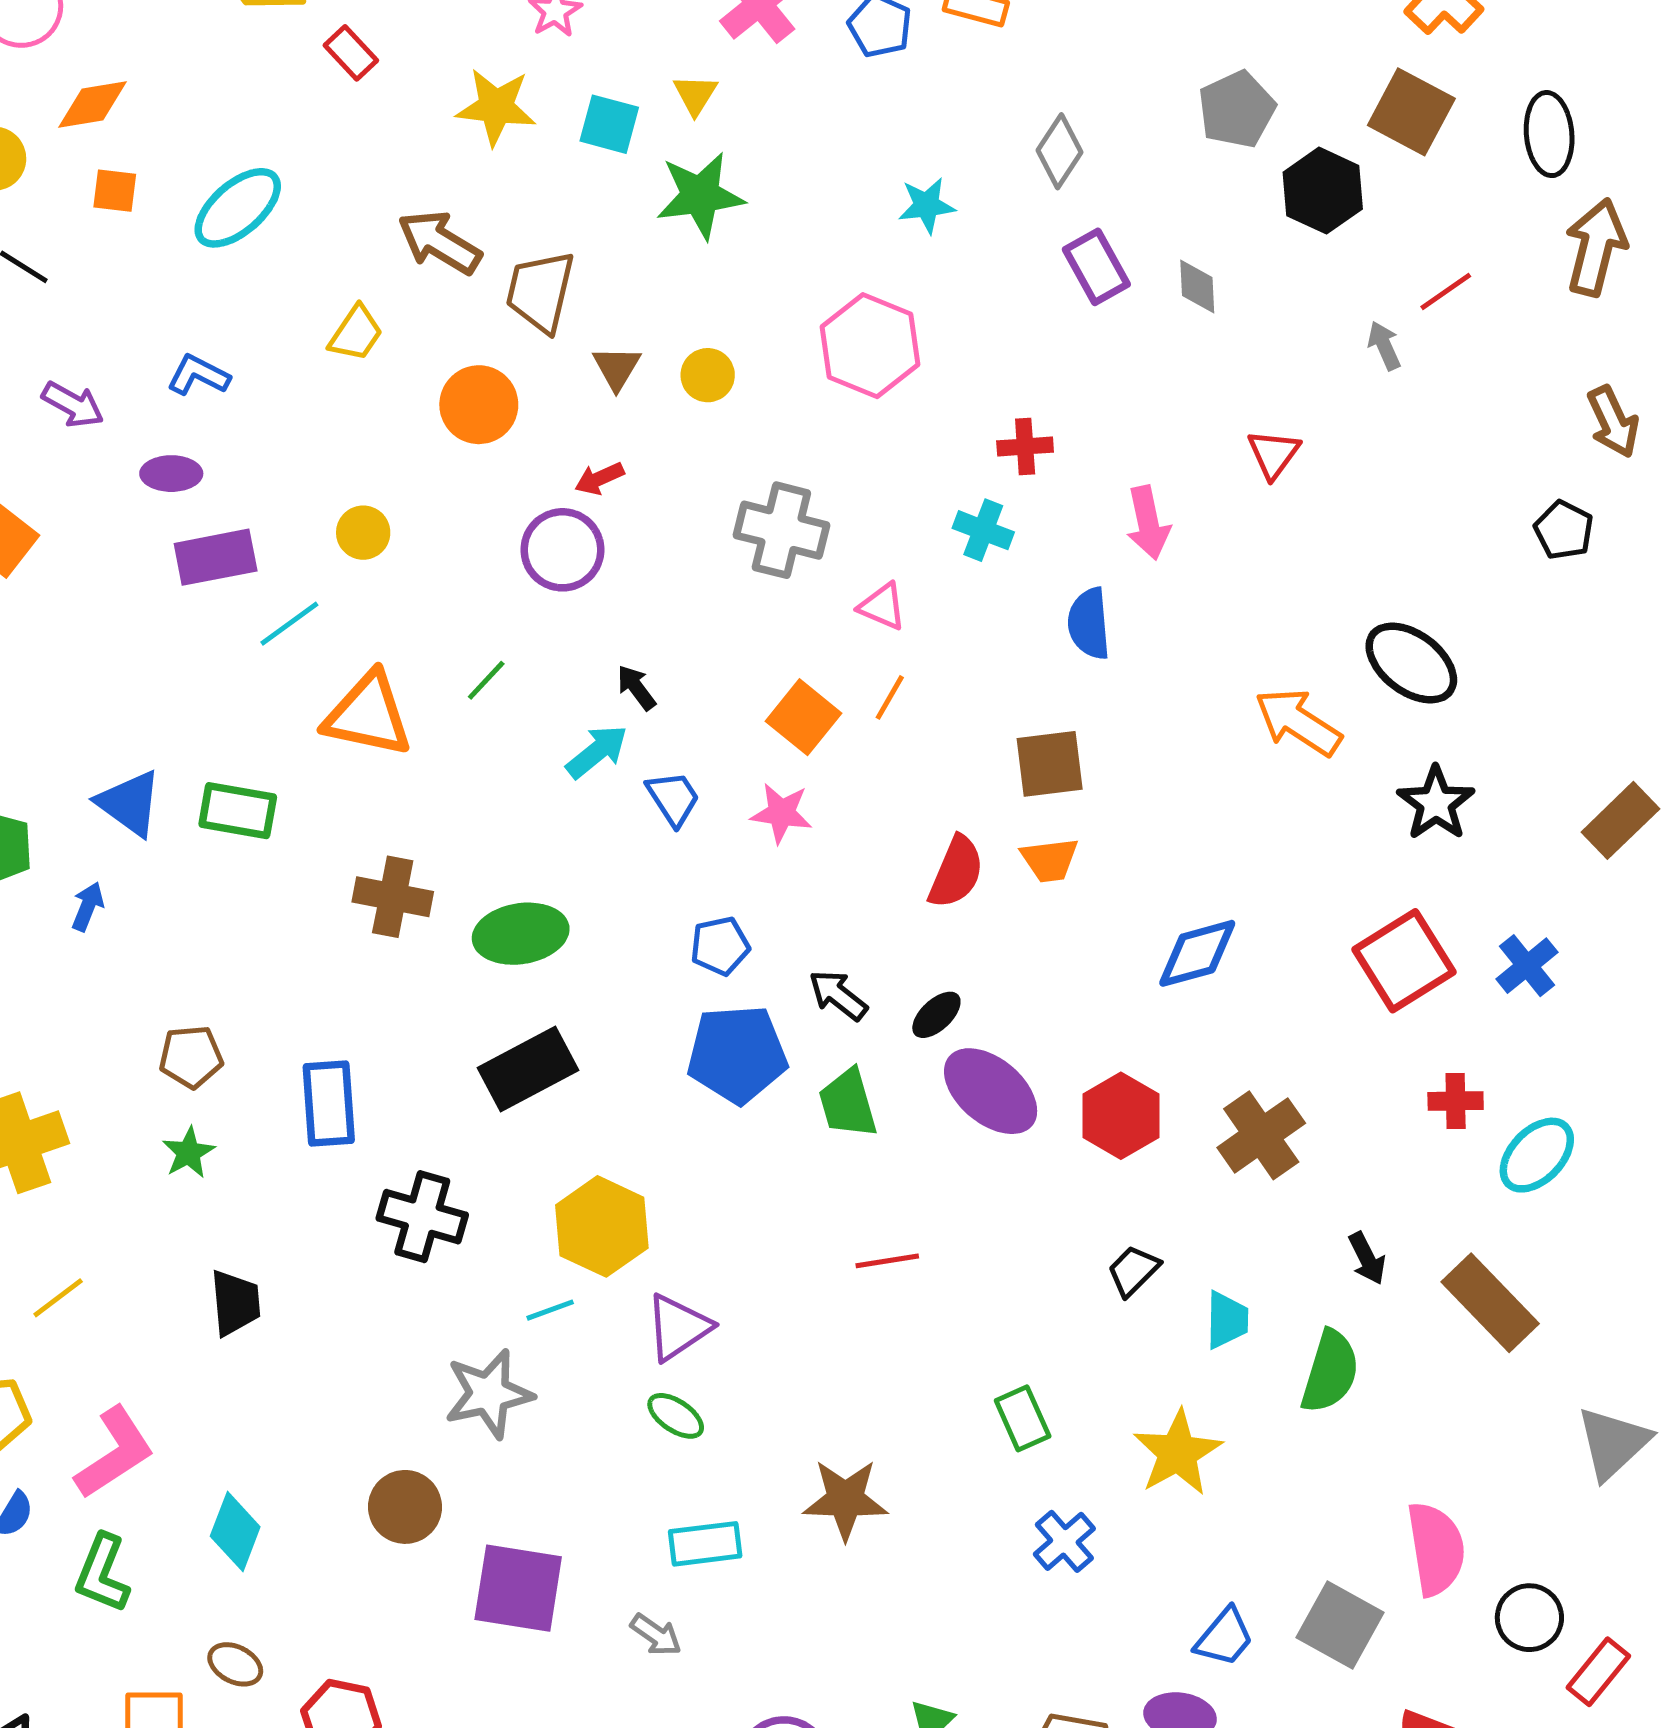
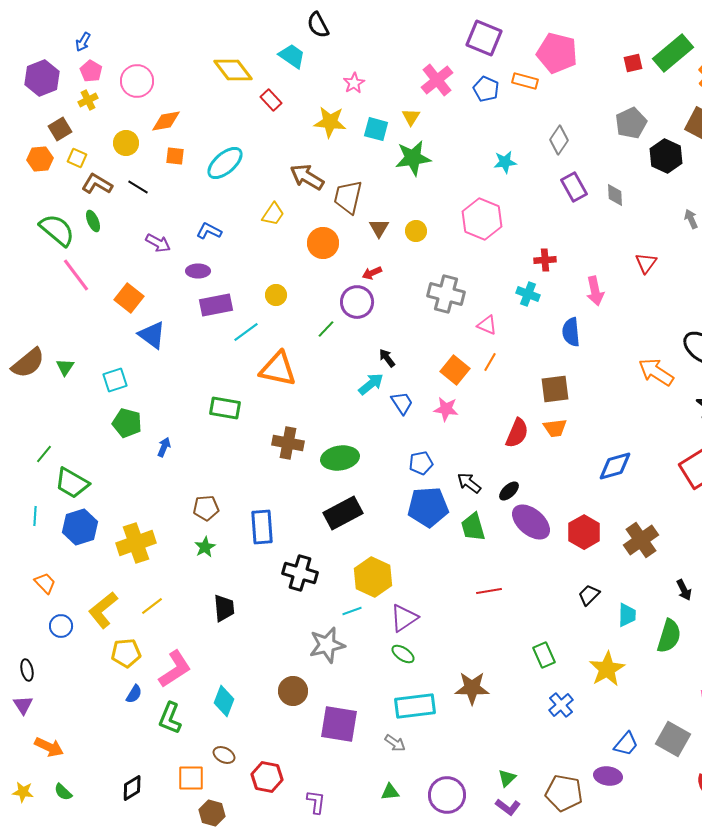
green line: (486, 680) -> (326, 329), moved
blue triangle: (129, 803) -> (152, 335), moved
cyan rectangle: (705, 1544) -> (415, 706), size x1.4

